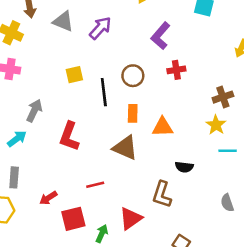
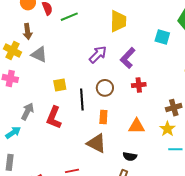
gray triangle: (63, 21) -> (39, 55), moved
purple arrow: (100, 28) -> (98, 54), moved
orange triangle: (162, 127) -> (136, 126), moved
red L-shape: (69, 136) -> (54, 118), moved
black semicircle: (184, 167) -> (130, 156), moved

